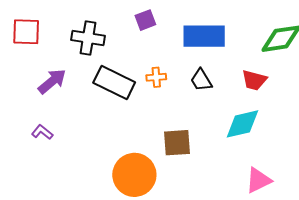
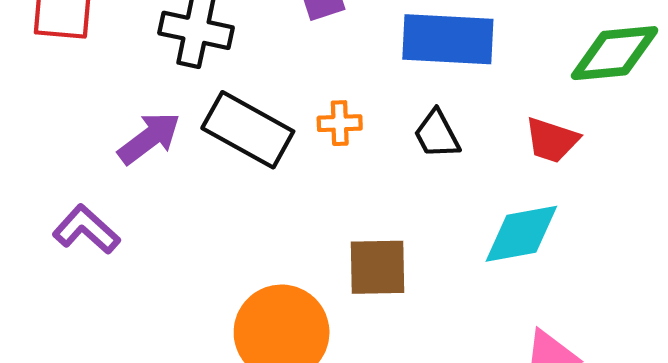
purple arrow: (52, 81) -> (149, 138), moved
purple L-shape: (42, 132) -> (86, 229), size x1.4

